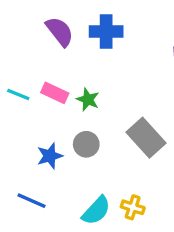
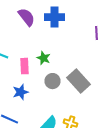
pink rectangle: (55, 93) -> (24, 66), moved, turned 63
gray circle: (86, 144) -> (52, 81), moved

